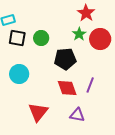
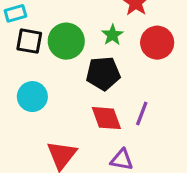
green star: (79, 34) -> (112, 35), moved
green circle: (41, 38) -> (66, 41), size x1.5

